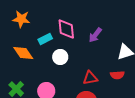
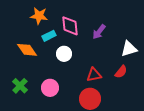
orange star: (21, 19) -> (39, 16), moved
red semicircle: (117, 75) -> (121, 72), turned -48

